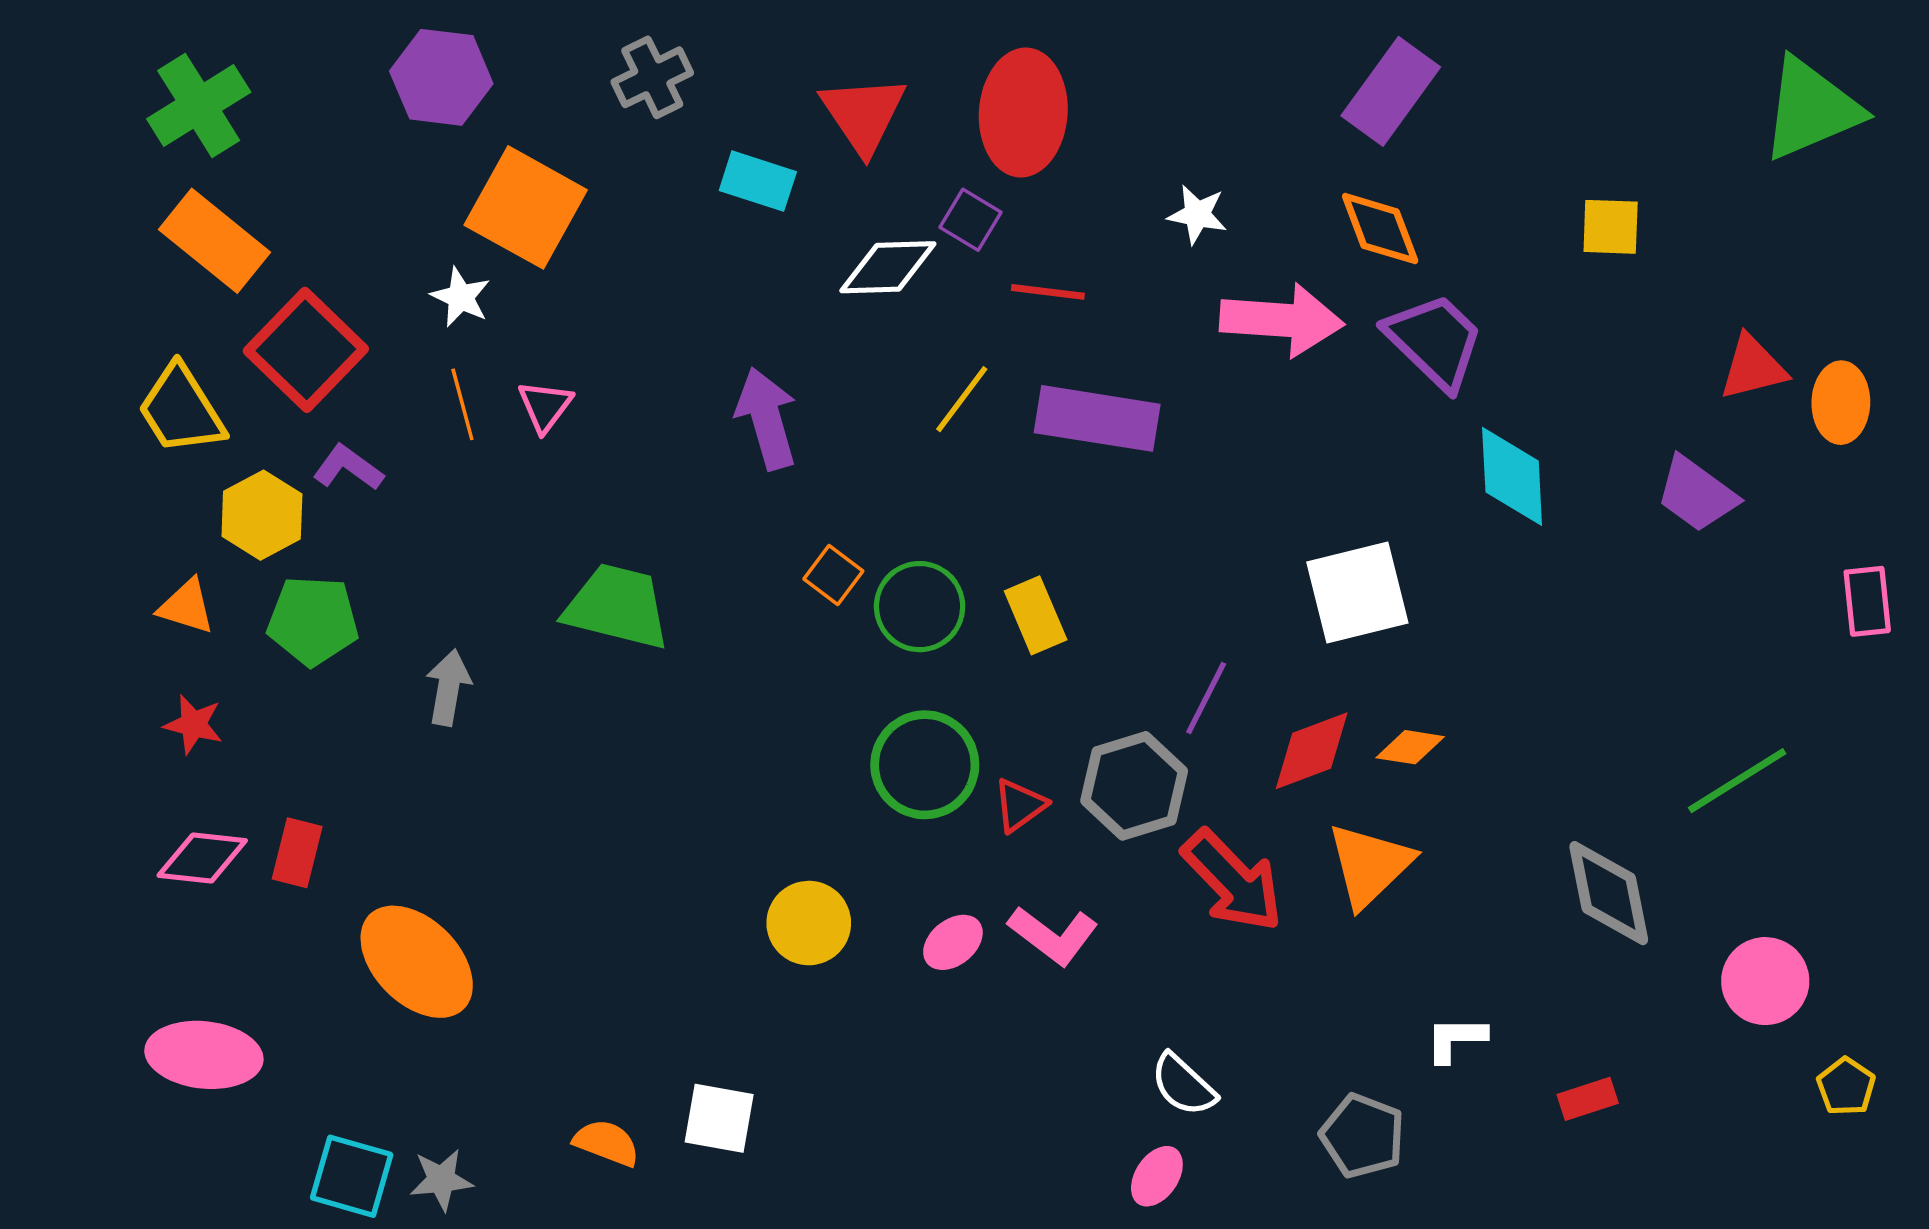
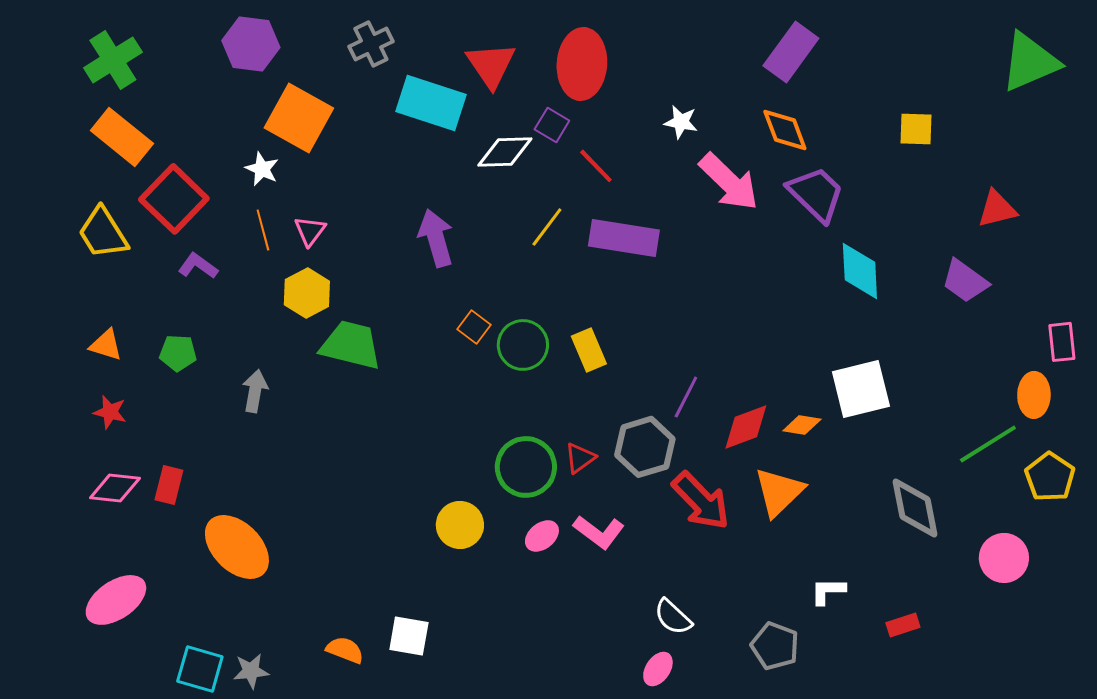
cyan rectangle: (758, 181) -> (431, 103), size x1.6
red line: (1048, 292) -> (596, 166), turned 39
pink arrow: (1282, 320) -> (729, 182), turned 40
orange ellipse: (1841, 403) -> (1034, 395), moved
yellow hexagon: (262, 515) -> (307, 293), moved
white square: (1357, 593) -> (861, 389), moved
green pentagon: (313, 621) -> (178, 353), size x0.7
green circle: (925, 765) -> (526, 467), moved
pink ellipse: (204, 1055) -> (116, 600), turned -40
yellow pentagon: (1846, 1087) -> (1050, 477), moved, size x1.5

